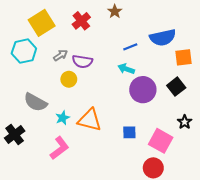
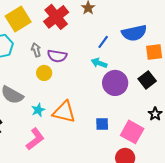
red cross: (81, 21) -> (56, 17), size x1.4
blue line: (130, 47) -> (103, 42), turned -32
gray arrow: (60, 55) -> (36, 50), turned -72

